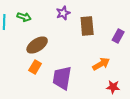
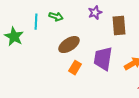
orange rectangle: (35, 67) -> (75, 68), moved
purple trapezoid: (62, 78) -> (103, 59), moved

